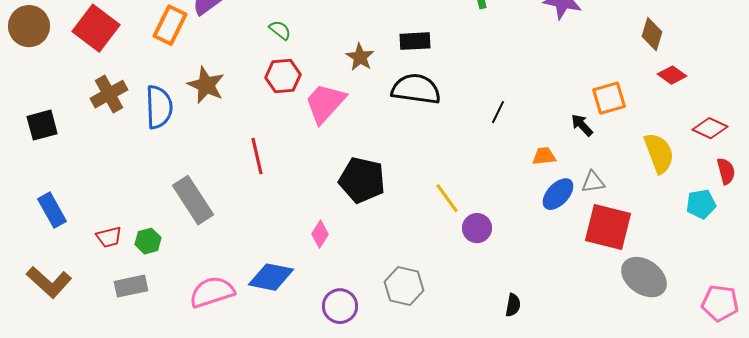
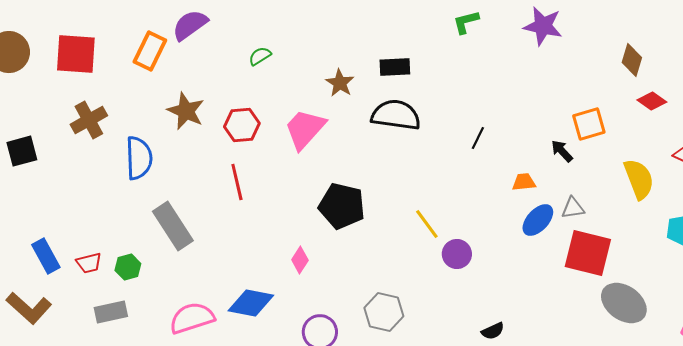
red square: (96, 28) -> (76, 54), turned -33
green semicircle: (280, 30) -> (260, 56), turned -70
red hexagon: (283, 76) -> (242, 125), moved
blue semicircle: (159, 107) -> (139, 158), moved
blue rectangle: (52, 210) -> (46, 256), moved
black semicircle: (513, 305) -> (493, 331), turned 55

